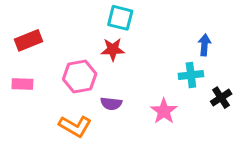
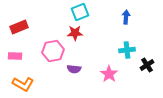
cyan square: (120, 18) -> (80, 12), turned -36
blue arrow: (204, 45) -> (126, 17), moved
orange L-shape: (75, 126) -> (23, 84), moved

